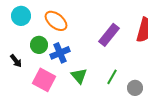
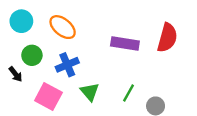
purple rectangle: (109, 35) -> (125, 44), turned 60
green circle: (39, 45) -> (32, 55), moved

